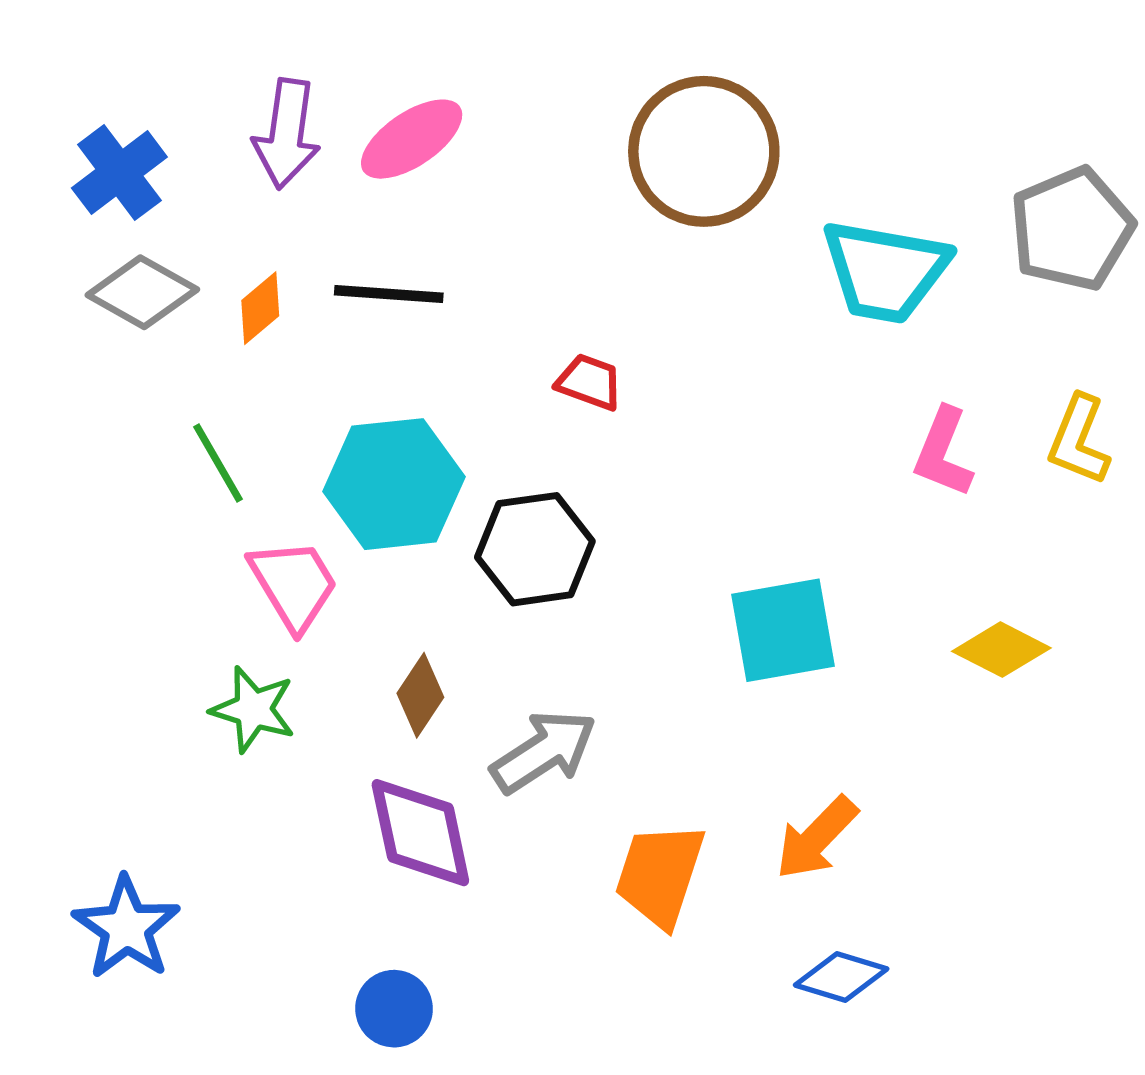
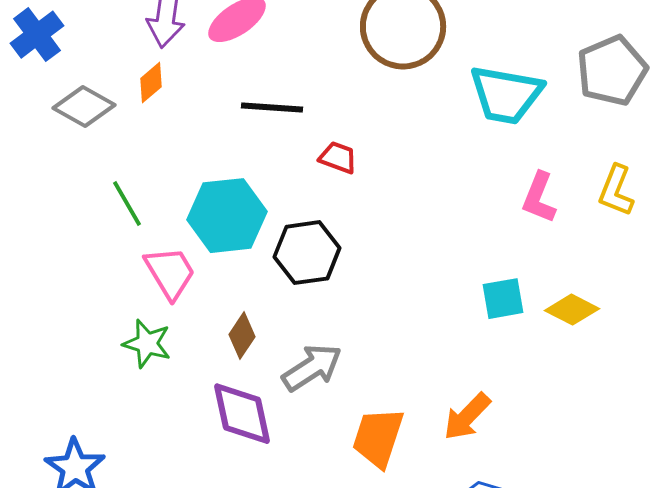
blue cross: (119, 173) -> (37, 35), moved
black line: (389, 294) -> (272, 108), moved
orange diamond: (260, 308) -> (151, 83), moved
cyan square: (783, 630) -> (503, 299), moved, size x0.7

